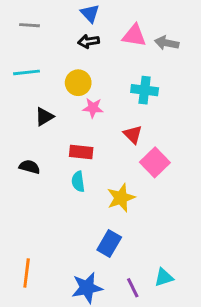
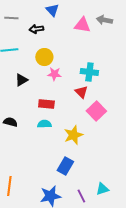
black arrow: (88, 41) -> (36, 29), moved
gray arrow: (167, 43) -> (104, 20), moved
cyan cross: (145, 90) -> (89, 72), moved
black semicircle: (29, 167) -> (10, 122), moved
cyan semicircle: (78, 182) -> (44, 124), turned 96

